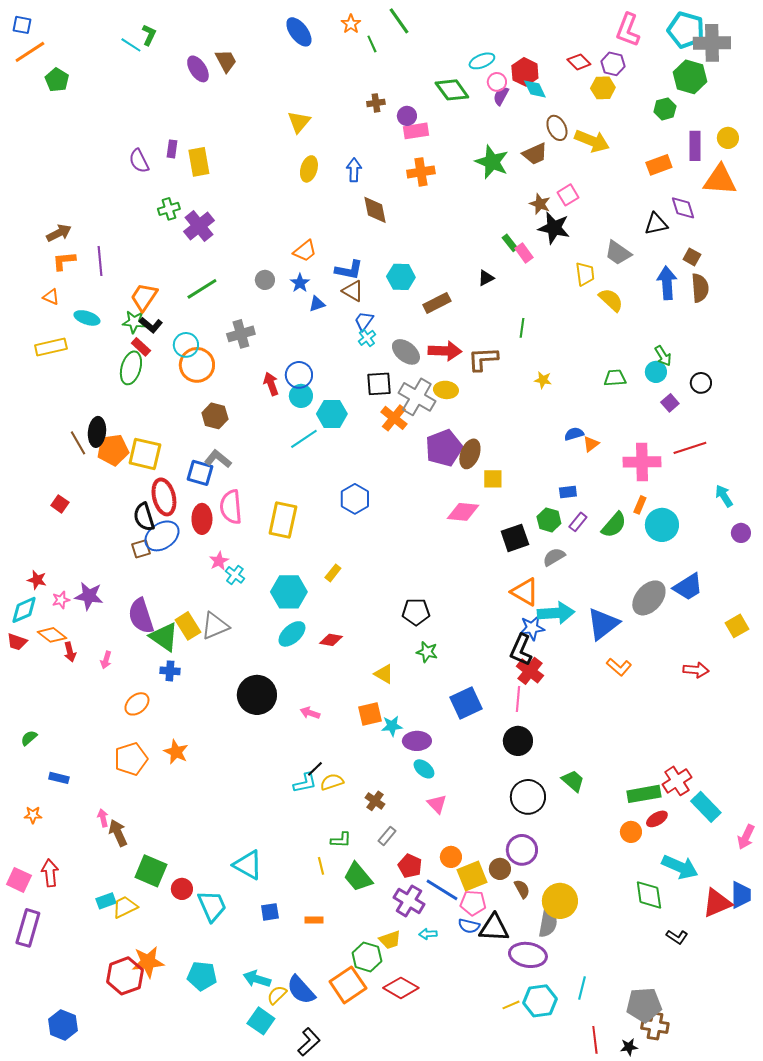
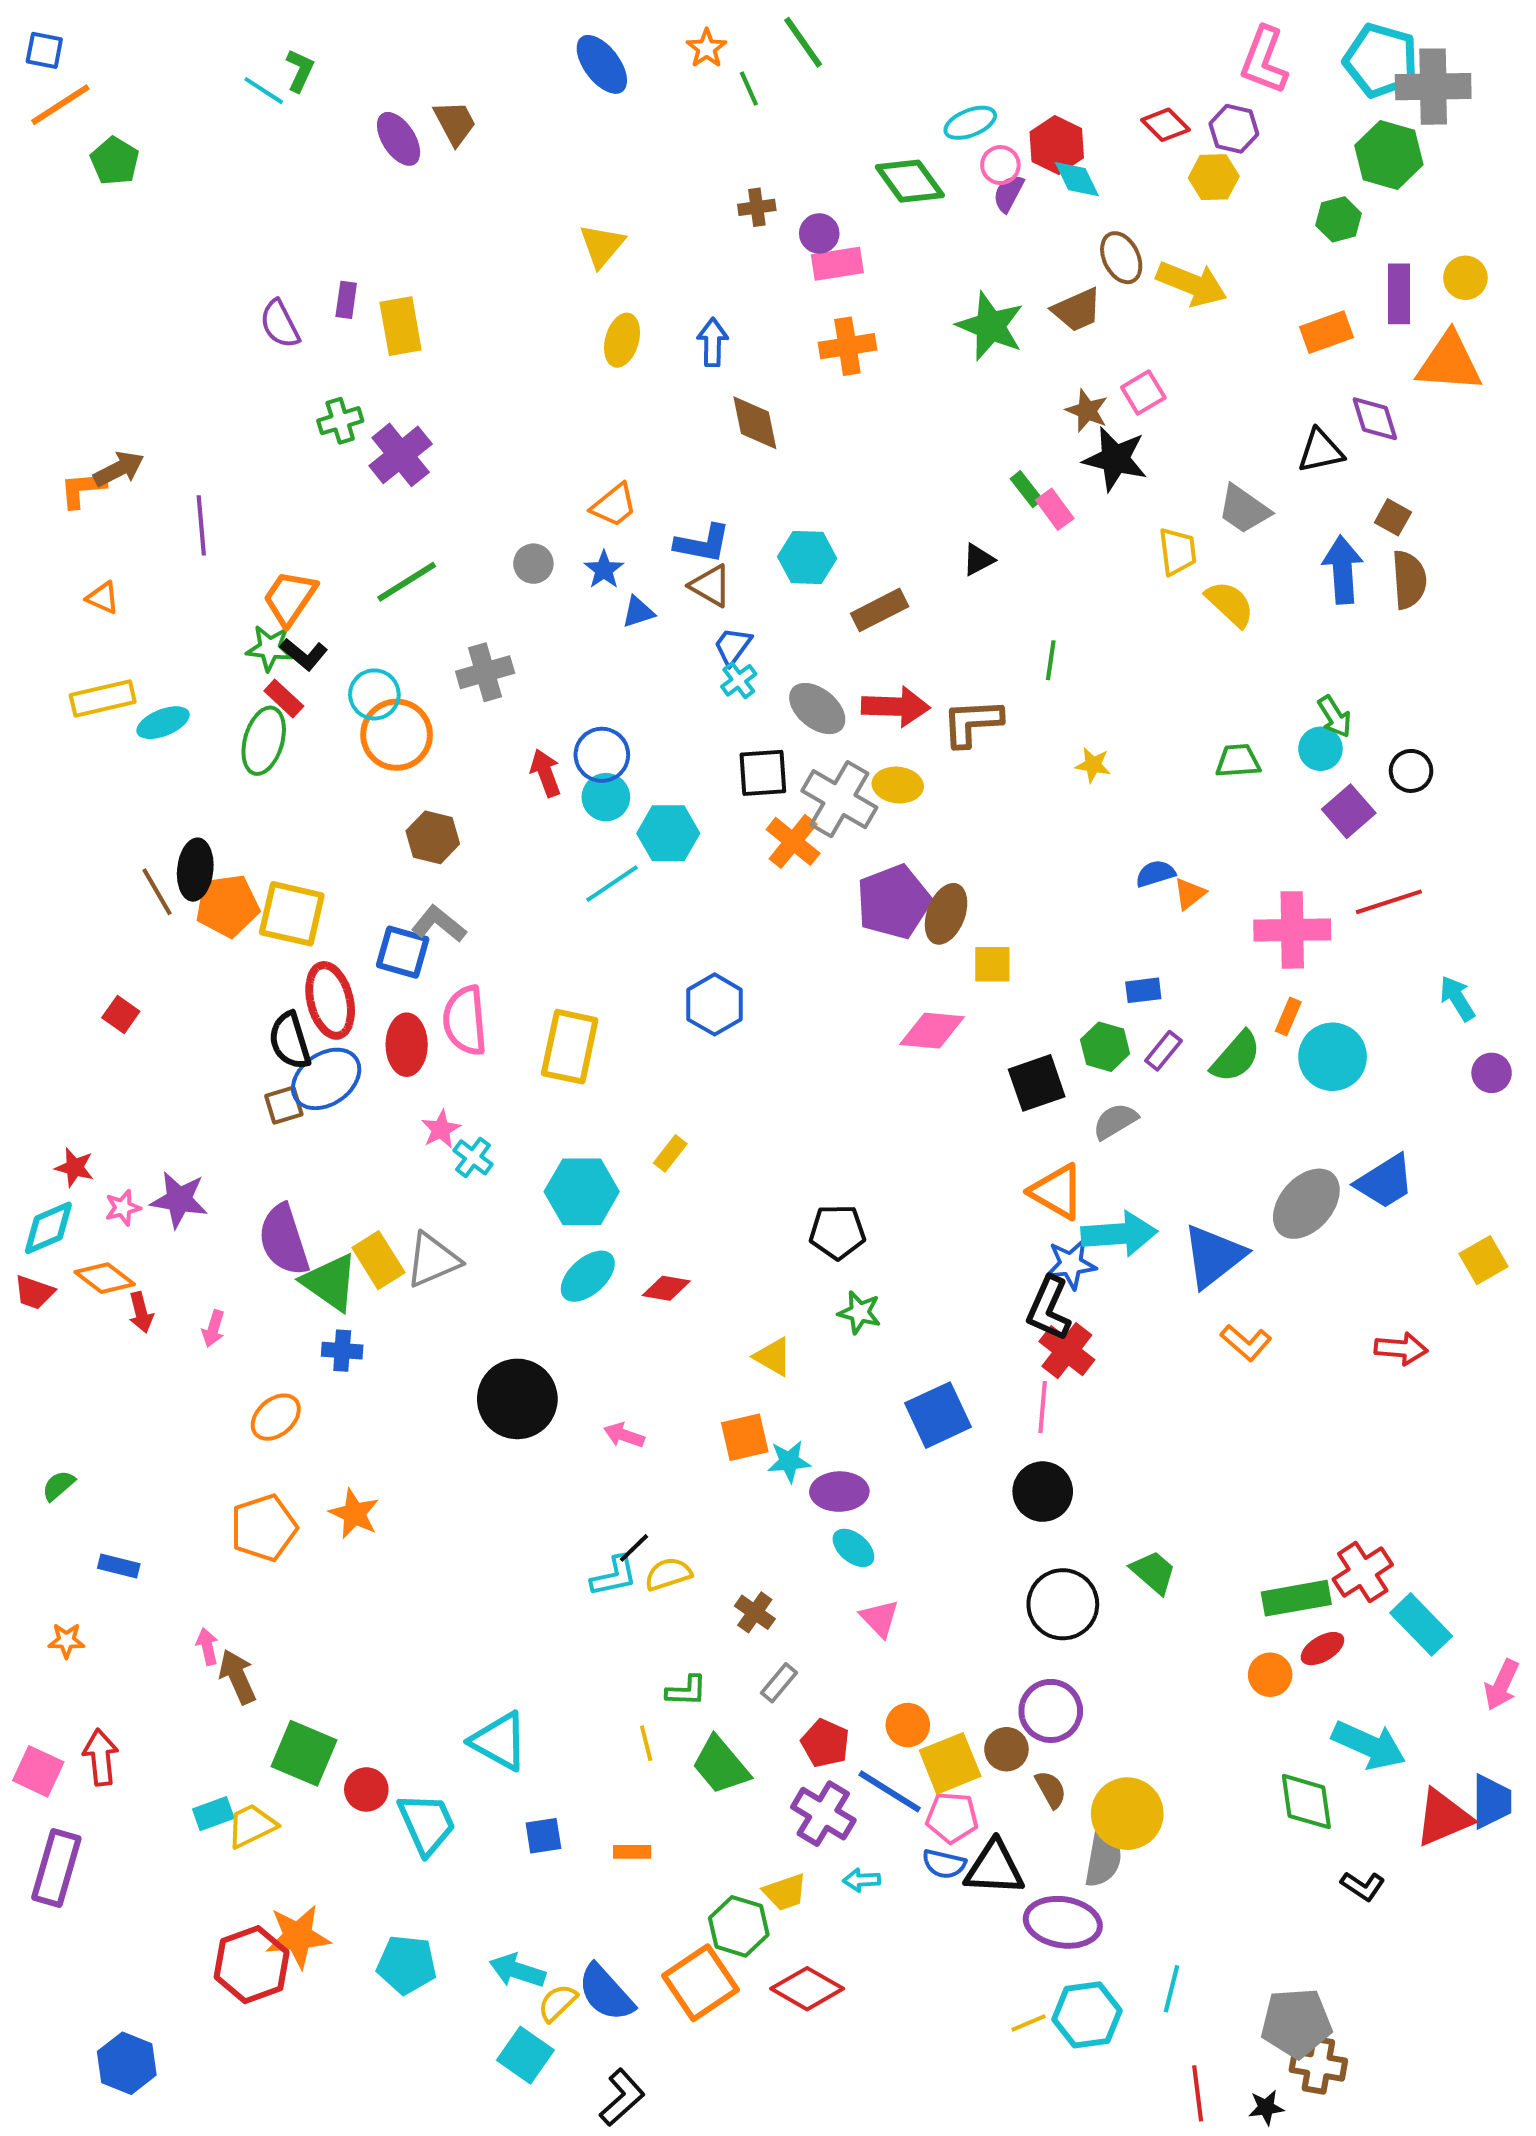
orange L-shape: (64, 261) -> (83, 489), moved
cyan ellipse: (87, 318) -> (163, 723), moved, turned -40
purple square: (670, 403) -> (1349, 811), size x1.4

